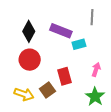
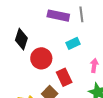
purple rectangle: (61, 31) -> (58, 16), moved
red circle: (30, 60) -> (41, 58), moved

